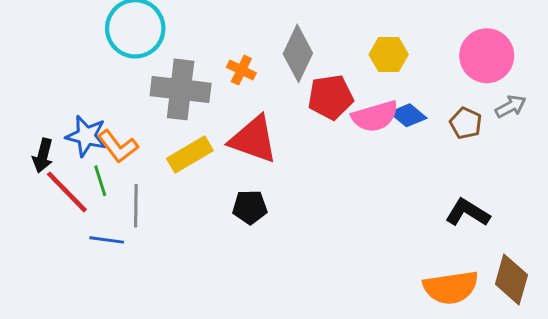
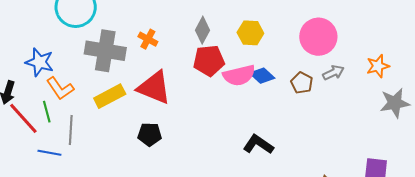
gray diamond: (298, 53) -> (203, 30), moved, size x0.7
blue star: (86, 136) -> (40, 62), moved
black L-shape: (468, 213) -> (258, 144), moved

